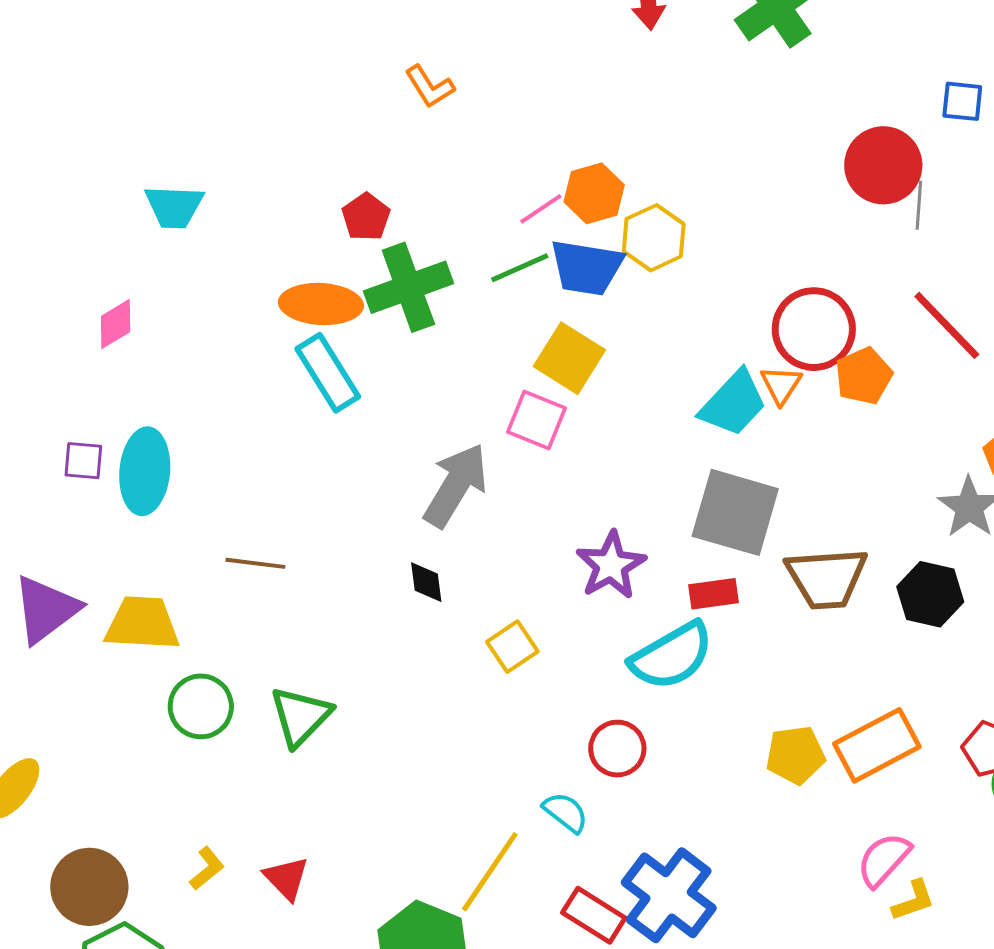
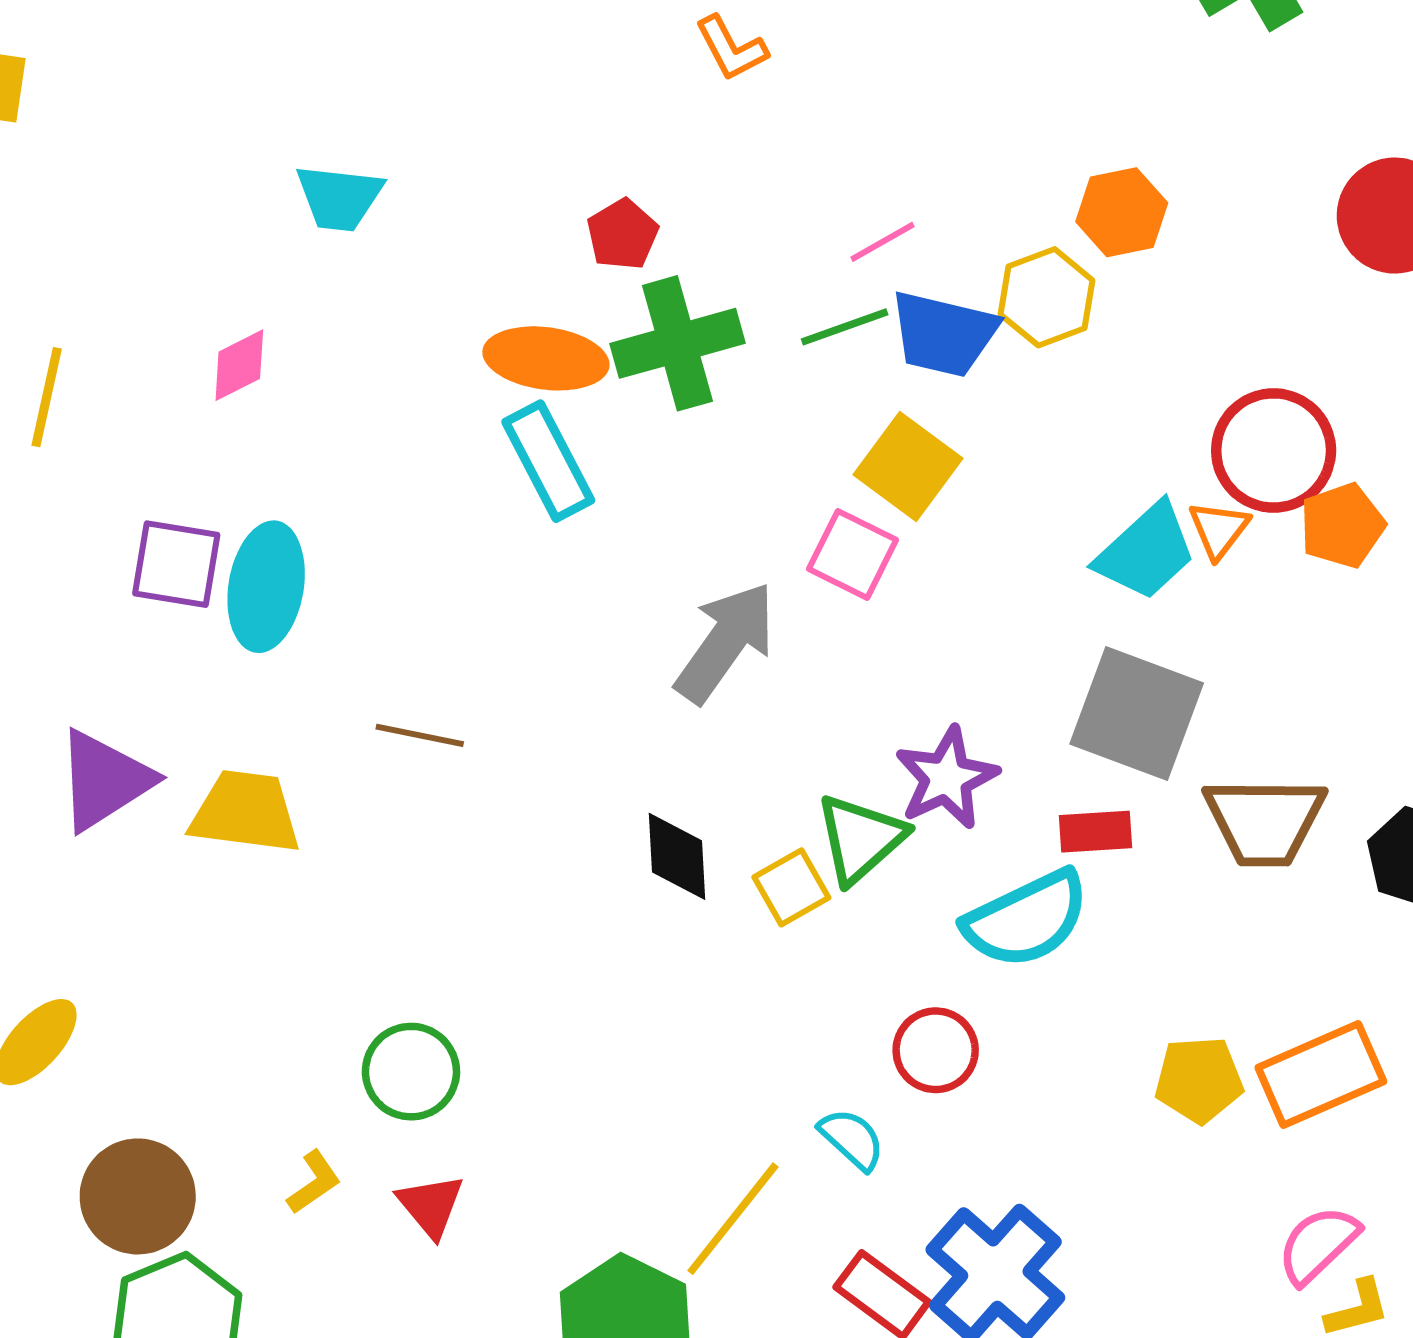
orange hexagon: (594, 193) -> (1122, 212), moved
purple square: (83, 461) -> (176, 564), size x1.5
black diamond: (426, 582) -> (677, 856), moved, size x1.4
green circle: (201, 706) -> (411, 1072), moved
green triangle: (300, 716) -> (860, 839), moved

